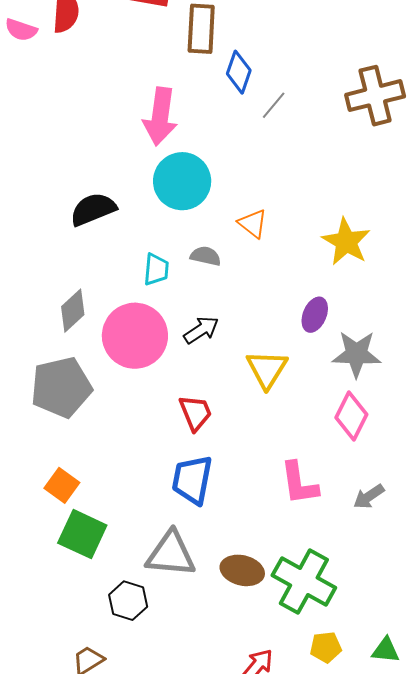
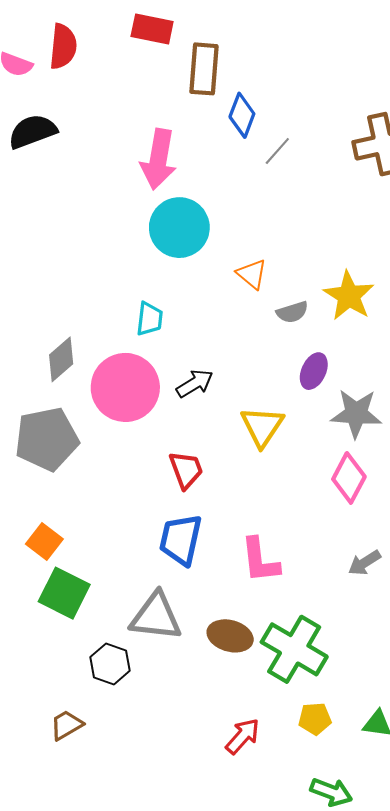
black semicircle: (93, 209) -> (33, 131), moved
gray semicircle: (206, 256) -> (292, 312), moved, turned 148
pink L-shape: (299, 483) -> (260, 560), moved

